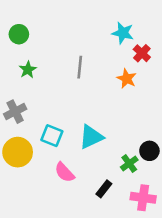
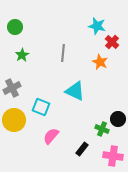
cyan triangle: (91, 137) -> (75, 91), moved, turned 50
green cross: (129, 164) -> (102, 129), turned -32
pink semicircle: (65, 172) -> (51, 136), turned 84

